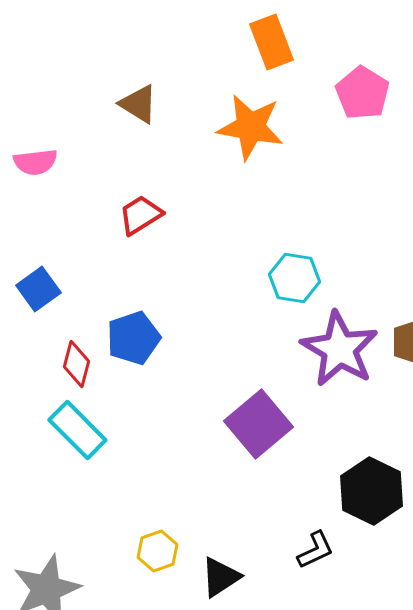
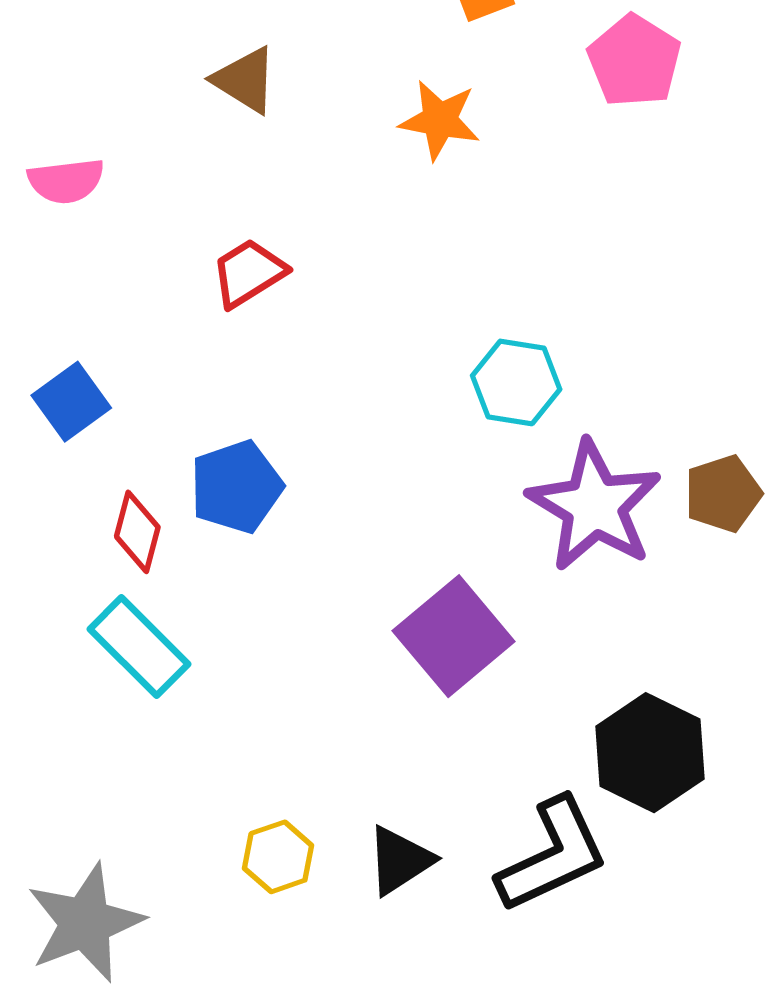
orange star: (250, 127) -> (440, 120), size x0.7
black L-shape: (315, 550) -> (553, 855), size x1.8
black triangle: (220, 577) -> (400, 860), moved

